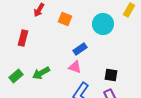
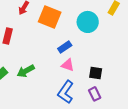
orange square: (65, 19) -> (50, 17), size x1.6
pink triangle: (75, 67) -> (68, 65), moved

